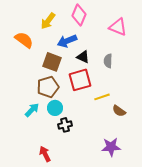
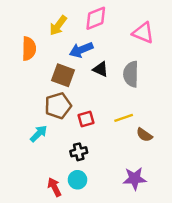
pink diamond: (79, 15) -> (96, 18), turned 45
orange semicircle: (24, 40) -> (29, 49), turned 54
gray semicircle: (108, 61) -> (131, 74), size x1.5
red square: (80, 80) -> (86, 119), moved, size x0.6
cyan circle: (55, 108) -> (77, 180), moved

